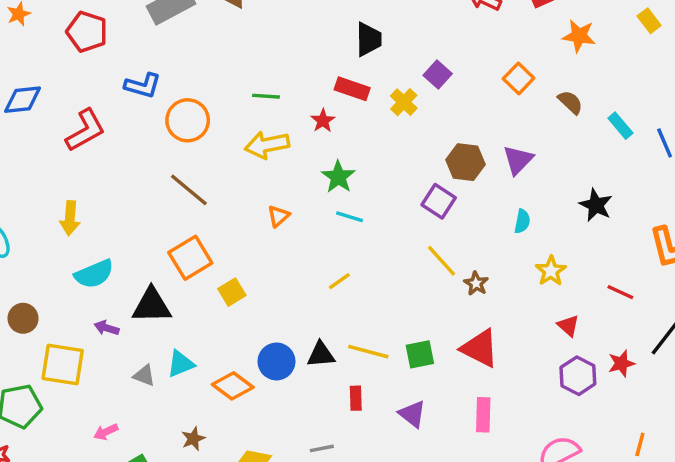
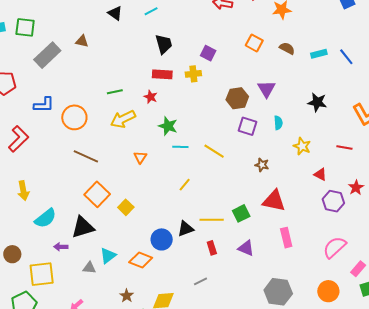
yellow cross: (404, 102) -> (193, 74), turned -35
cyan rectangle: (620, 126) -> (319, 54), turned -49
purple square: (439, 201) -> (247, 126), moved
yellow line: (441, 261) -> (214, 151), moved

